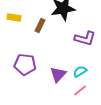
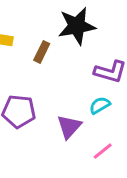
cyan semicircle: (80, 71) -> (100, 105), moved

